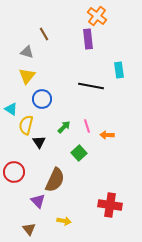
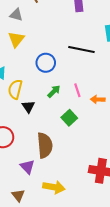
blue circle: (42, 99) -> (46, 63), moved
brown semicircle: (55, 180) -> (45, 145), turned -30
yellow arrow: (64, 221) -> (54, 187), size x1.5

